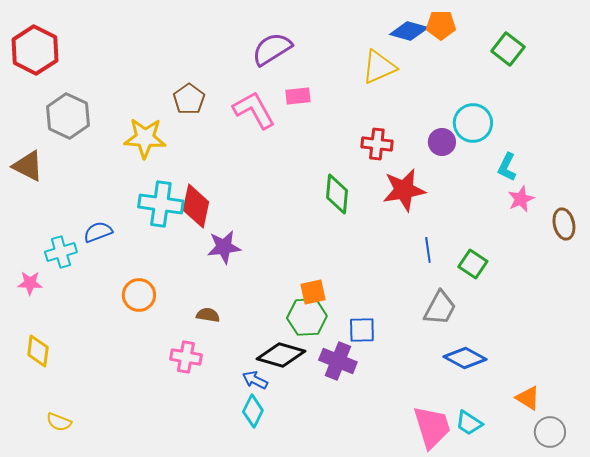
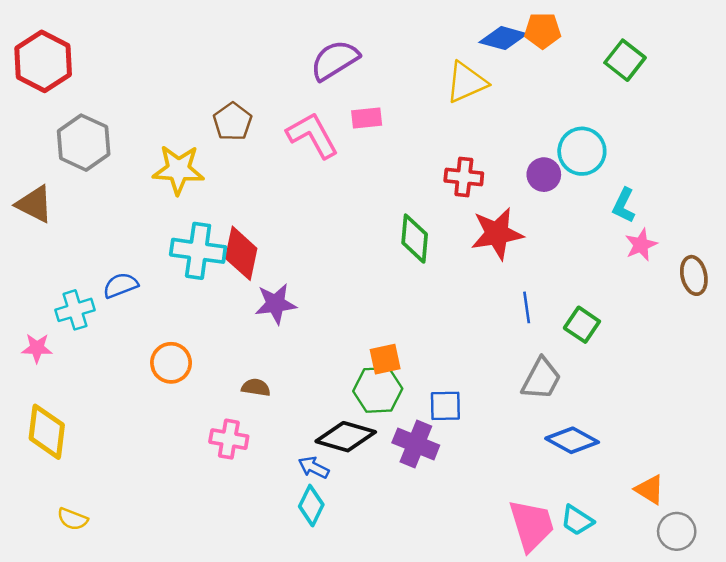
yellow diamond: (38, 351) -> (47, 432), size x1.4

